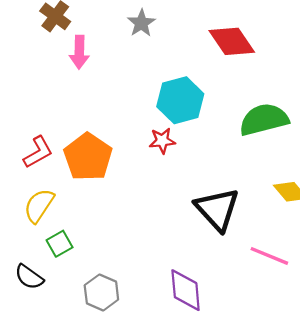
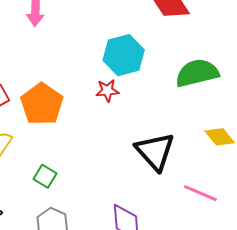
green square: (60, 244) -> (45, 176), moved, turned -30

